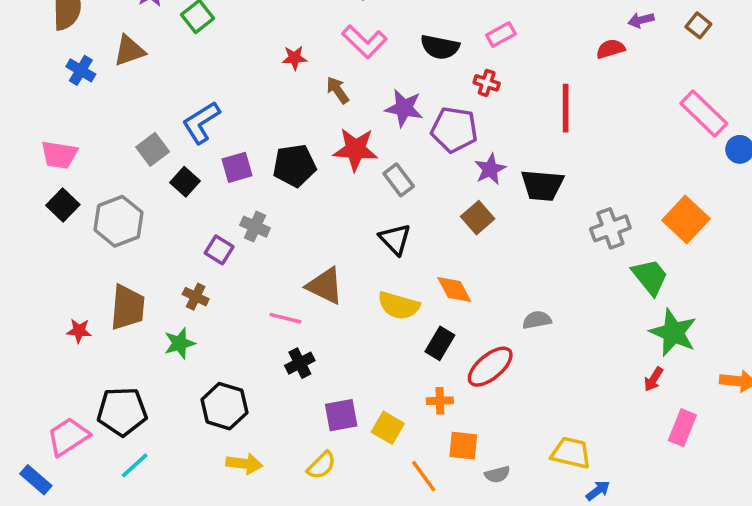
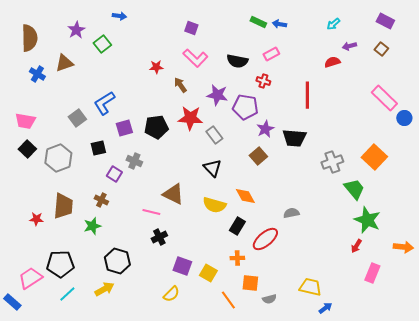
black square: (185, 182) -> (98, 148), moved, turned 35
purple square: (341, 415) -> (182, 266), turned 30
yellow arrow: (244, 464) -> (104, 289), moved, turned -36

